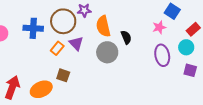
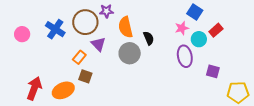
blue cross: (33, 28) -> (55, 29), turned 30
cyan circle: (186, 47) -> (199, 39), moved
orange rectangle: (57, 48) -> (79, 57), moved

